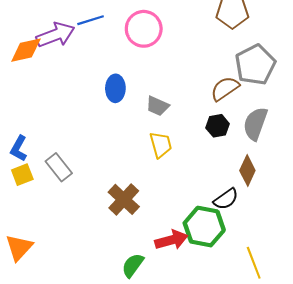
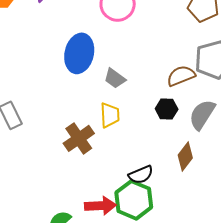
blue ellipse: (115, 88) -> (79, 53), size x1.5
brown cross: (124, 199) -> (79, 138), moved
black semicircle: (226, 199) -> (141, 175), moved

